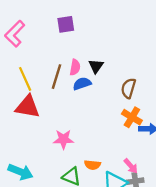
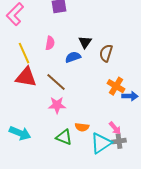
pink semicircle: (75, 67) -> (50, 43), moved
brown line: (56, 77) -> (56, 82), moved, turned -65
brown semicircle: (128, 88) -> (106, 53), moved

